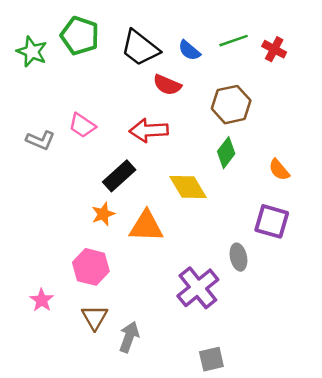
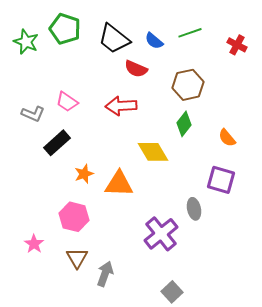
red cross: (274, 49) -> (237, 45), moved
black rectangle: (119, 176) -> (57, 143), moved
gray square: (211, 359) -> (172, 292), turned -30

